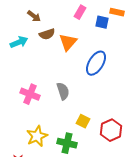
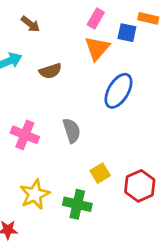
brown semicircle: (47, 34) -> (50, 71), moved
orange triangle: (68, 42) -> (97, 48), moved
yellow square: (83, 121) -> (100, 173), turned 32

